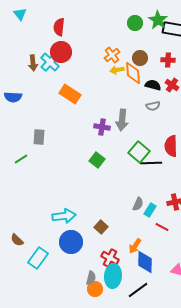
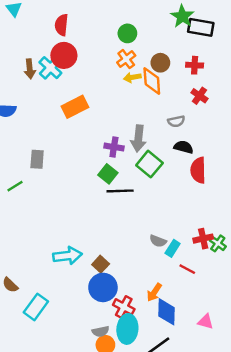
green circle: (135, 23) -> (127, 33), moved
black semicircle: (153, 85) -> (184, 147), moved
orange rectangle: (70, 94) -> (75, 107), turned -60
green square: (139, 152) -> (149, 164), moved
green square: (97, 160) -> (108, 174), moved
black line: (151, 163) -> (120, 191), moved
gray semicircle: (138, 204) -> (158, 241), turned 88
brown square: (101, 227) -> (101, 264), moved
blue circle: (71, 242) -> (103, 287), moved
gray semicircle: (91, 278) -> (101, 331), turned 64

